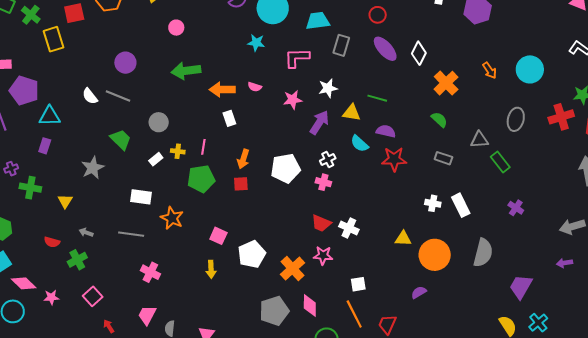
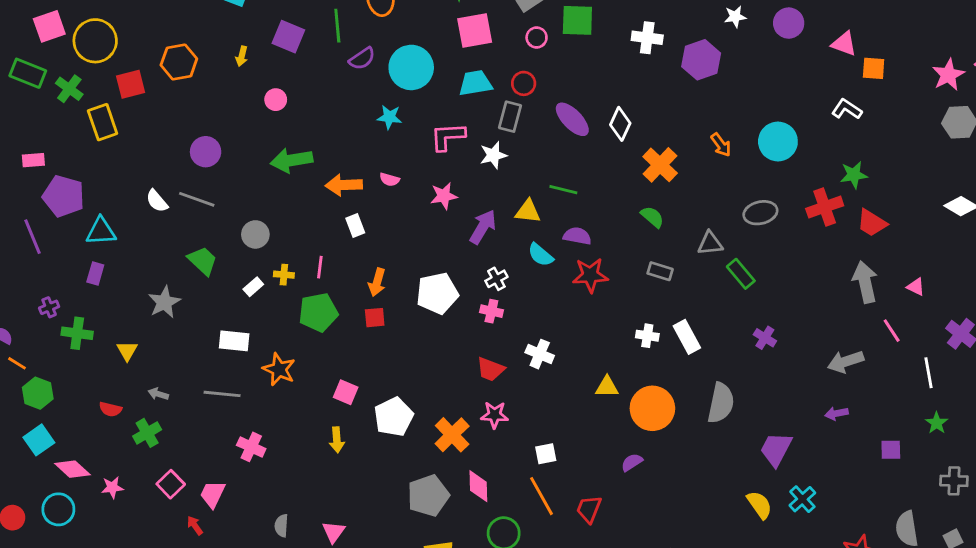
red circle: (378, 15) -> (524, 83), moved
white star: (328, 88) -> (493, 155), moved
gray ellipse: (516, 119) -> (760, 213), turned 65
white cross: (349, 228) -> (540, 354), moved
pink trapezoid: (147, 315) -> (213, 494), moved

